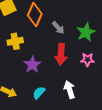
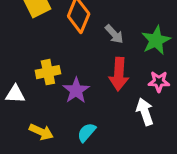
yellow cross: (15, 41) -> (48, 72), moved
white arrow: (69, 90) -> (145, 112), moved

